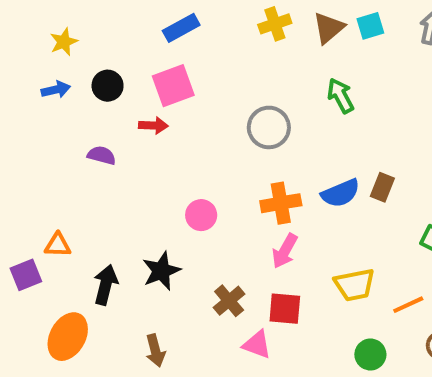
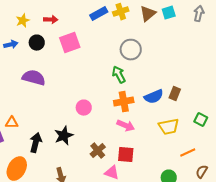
blue rectangle: (181, 28) -> (99, 14), moved
yellow star: (64, 42) -> (23, 21), moved
green arrow: (341, 96) -> (119, 75), moved
red arrow: (153, 125) -> (51, 20), moved
gray circle: (269, 127) -> (131, 50), moved
purple semicircle: (102, 155) -> (34, 78), size x1.6
pink arrow: (285, 251) -> (126, 126), turned -96
yellow trapezoid: (354, 285) -> (169, 127), moved

